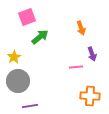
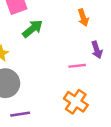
orange cross: (90, 96) -> (76, 102), moved, turned 30

